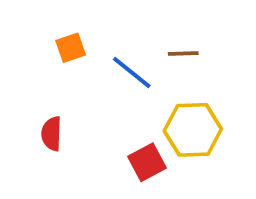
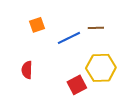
blue line: (132, 73) -> (69, 38), turned -65

